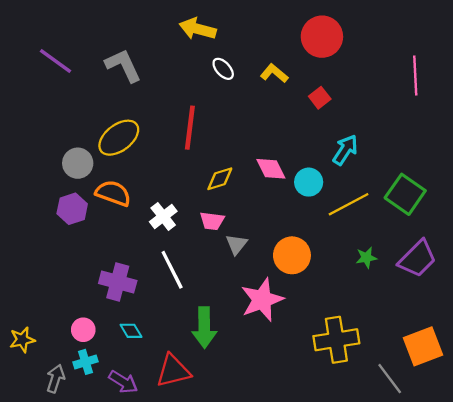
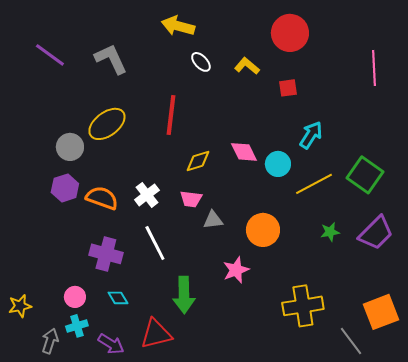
red square: (320, 98) -> (288, 88), turned 30
orange semicircle: (113, 193) -> (102, 198), moved
gray triangle: (236, 244) -> (213, 220), turned 45
pink star: (262, 300) -> (236, 270), size x0.7

